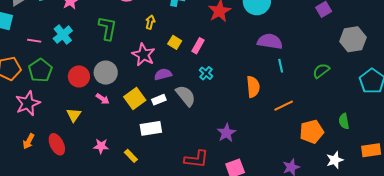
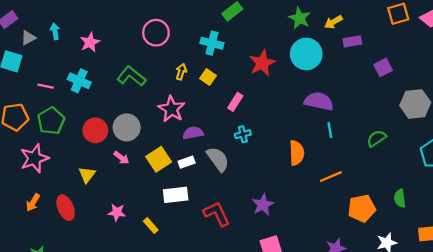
green L-shape: (107, 28) -> (131, 76), turned -65
cyan cross: (63, 35) -> (79, 81), turned -30
yellow square: (175, 42) -> (208, 77), moved
cyan cross: (206, 73) -> (243, 134), turned 32
red L-shape: (196, 159) -> (217, 214), moved, turned -125

